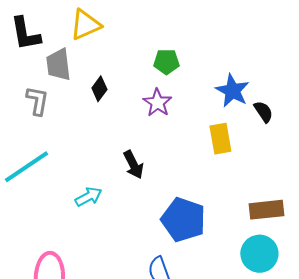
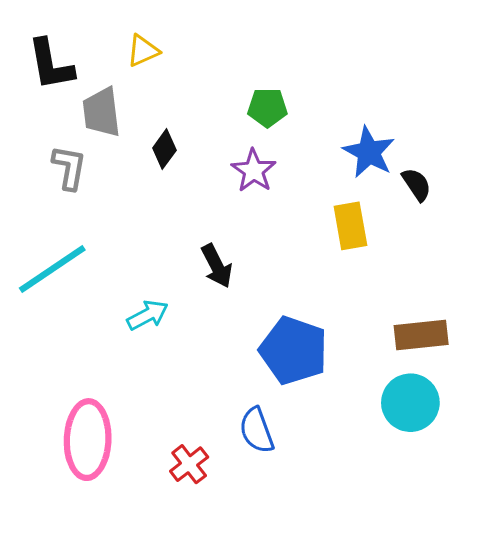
yellow triangle: (85, 25) -> (143, 51), size x0.7

